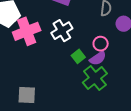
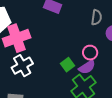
white cross: (62, 31) -> (22, 66), moved

